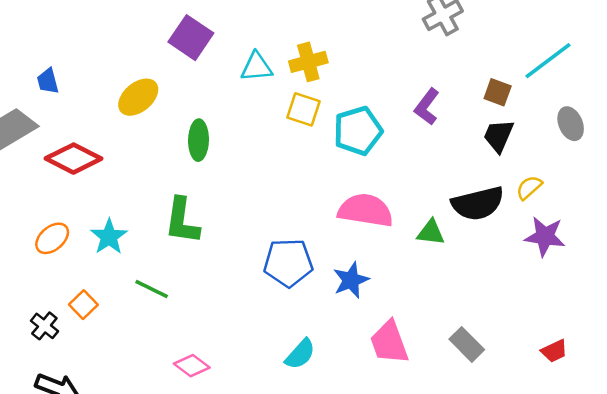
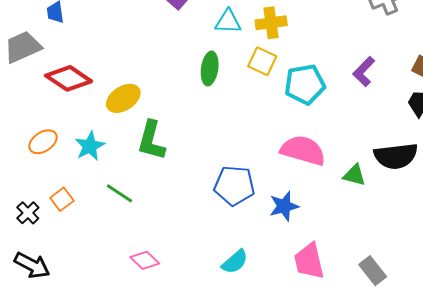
yellow ellipse: (138, 97) -> (123, 98), moved
green ellipse: (199, 140) -> (210, 68), moved

